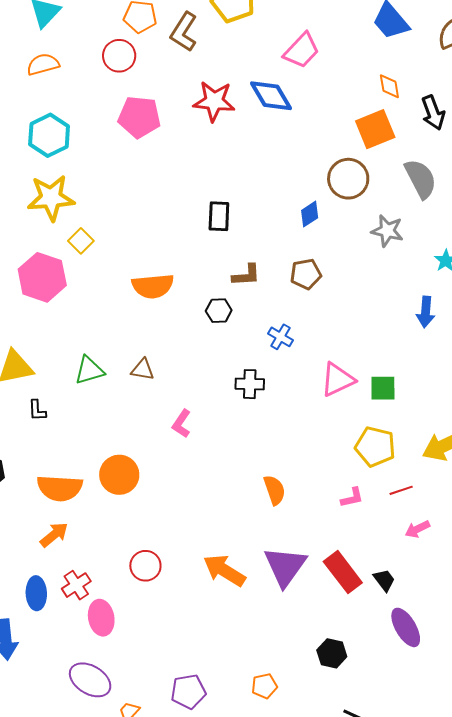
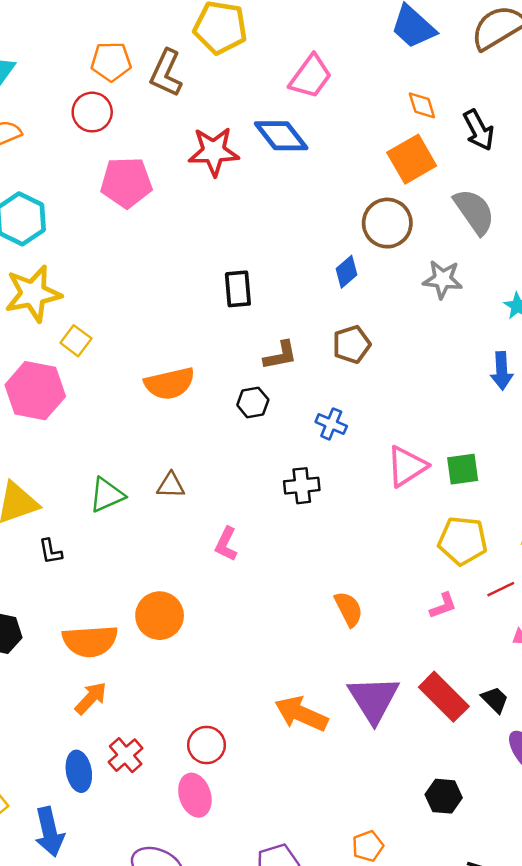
red circle: (145, 566) -> (207, 745), moved
pink ellipse: (101, 618) -> (195, 795), moved

